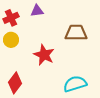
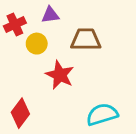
brown trapezoid: (76, 33) -> (86, 40), moved
yellow circle: (11, 40) -> (37, 44), moved

